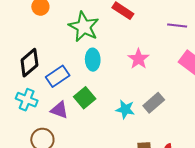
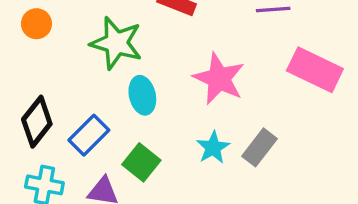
pink star: (138, 59) -> (219, 79), size x1.4
cyan star: (125, 109) -> (213, 148), moved, turned -30

